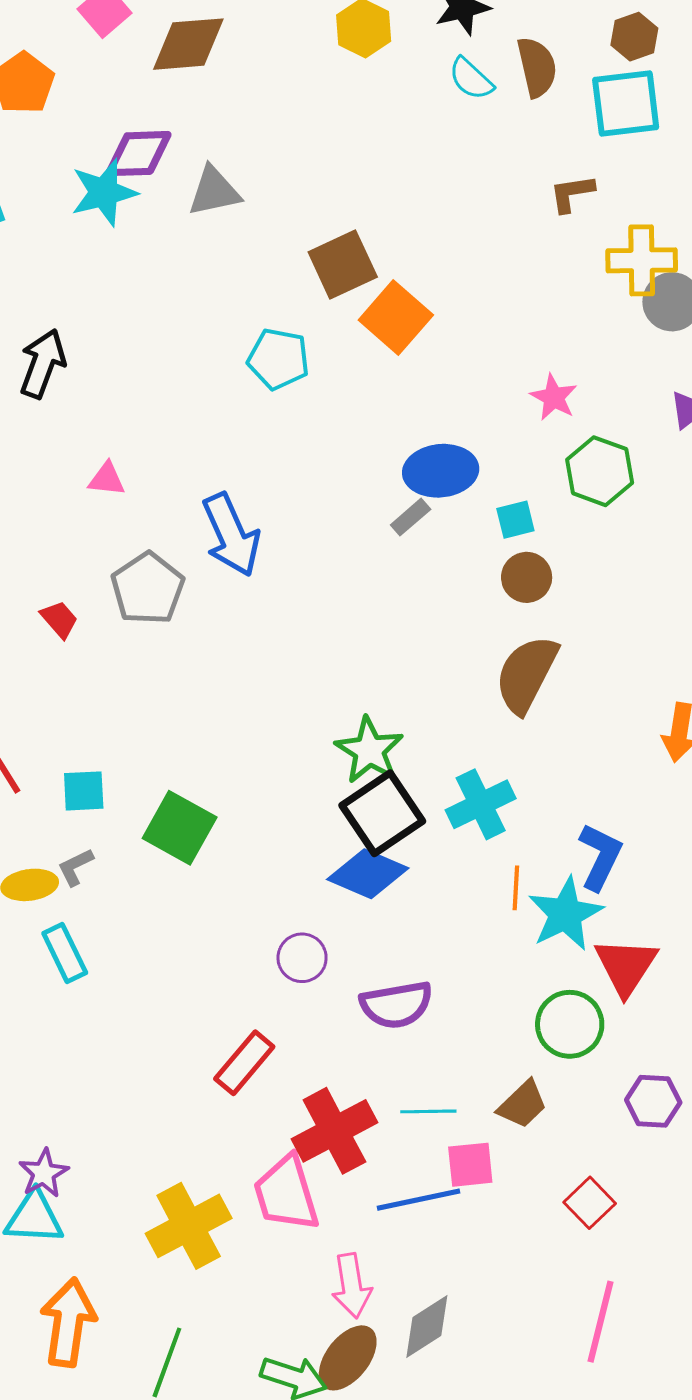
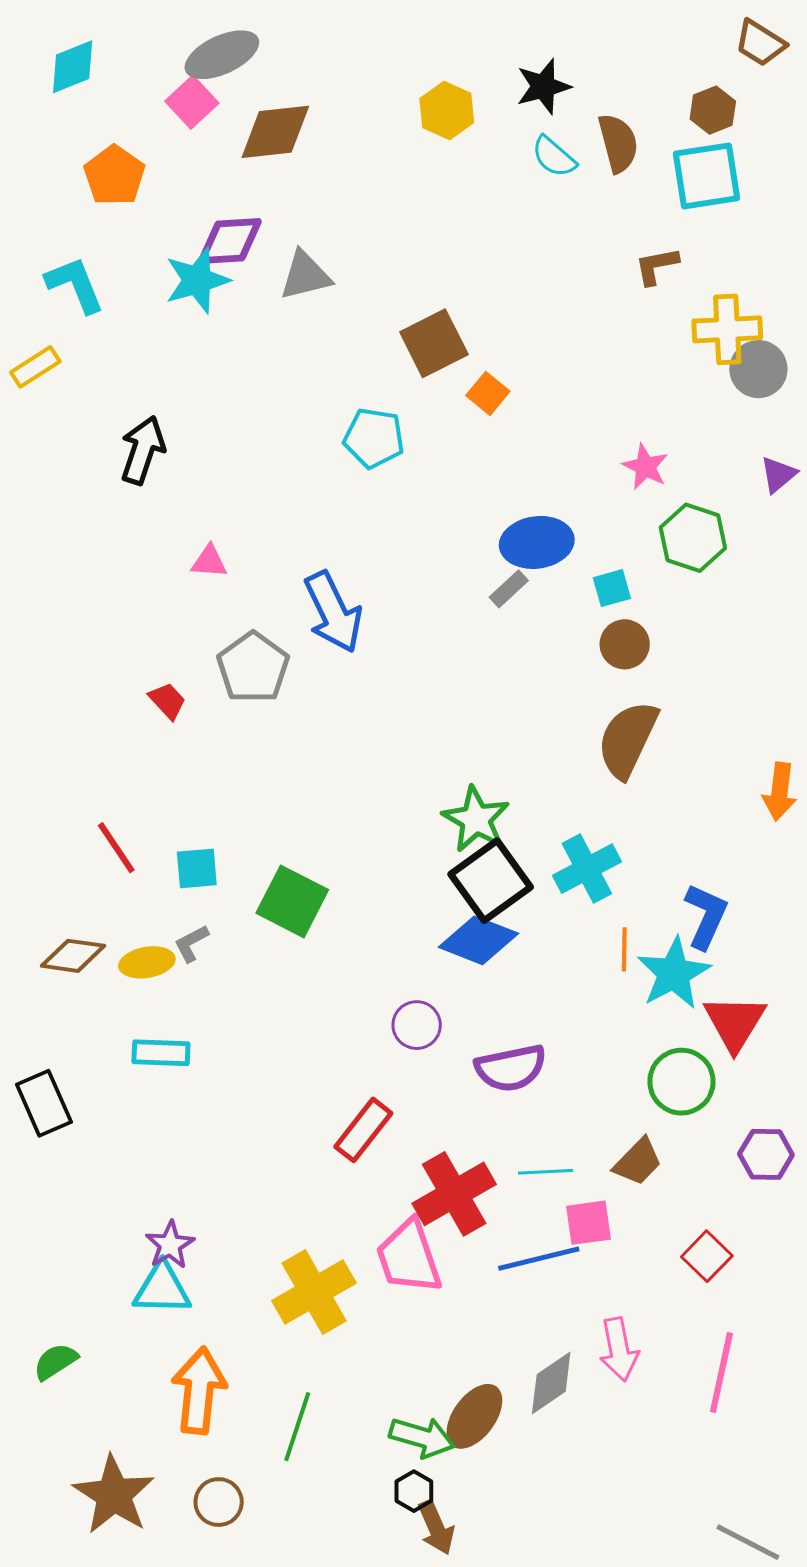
orange square: (396, 317) -> (488, 393), size x0.6
cyan rectangle: (65, 953) -> (161, 1053), moved, turned -60
pink arrow: (352, 1286) -> (619, 1349), moved

